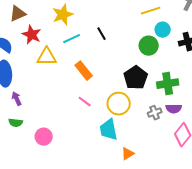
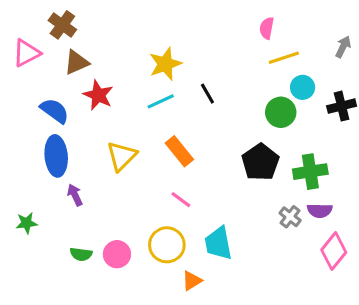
yellow star: (63, 15) -> (165, 64), moved
yellow triangle: (47, 57) -> (122, 156), moved, turned -45
yellow circle: (119, 104) -> (167, 245), moved
gray cross: (155, 113) -> (290, 217), turned -32
green semicircle: (16, 123) -> (81, 254), moved
orange triangle: (128, 154) -> (192, 281), moved

